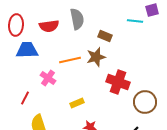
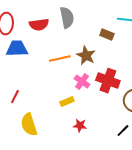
brown rectangle: (105, 36) -> (107, 35), moved
brown star: (96, 57) -> (86, 56), turned -30
pink cross: (48, 78) -> (82, 82), moved

